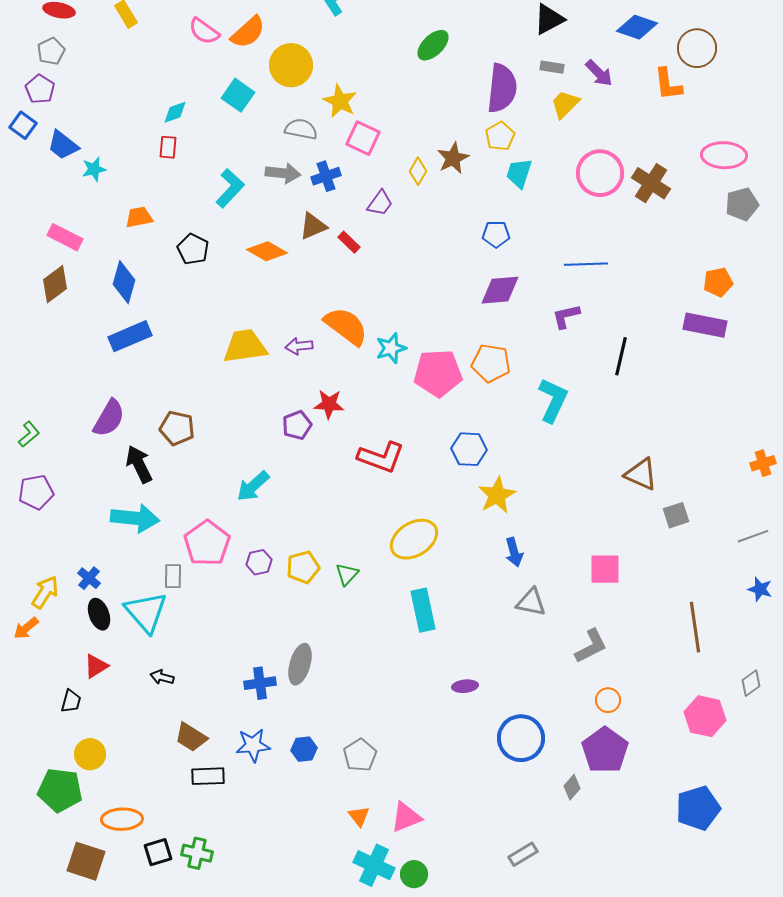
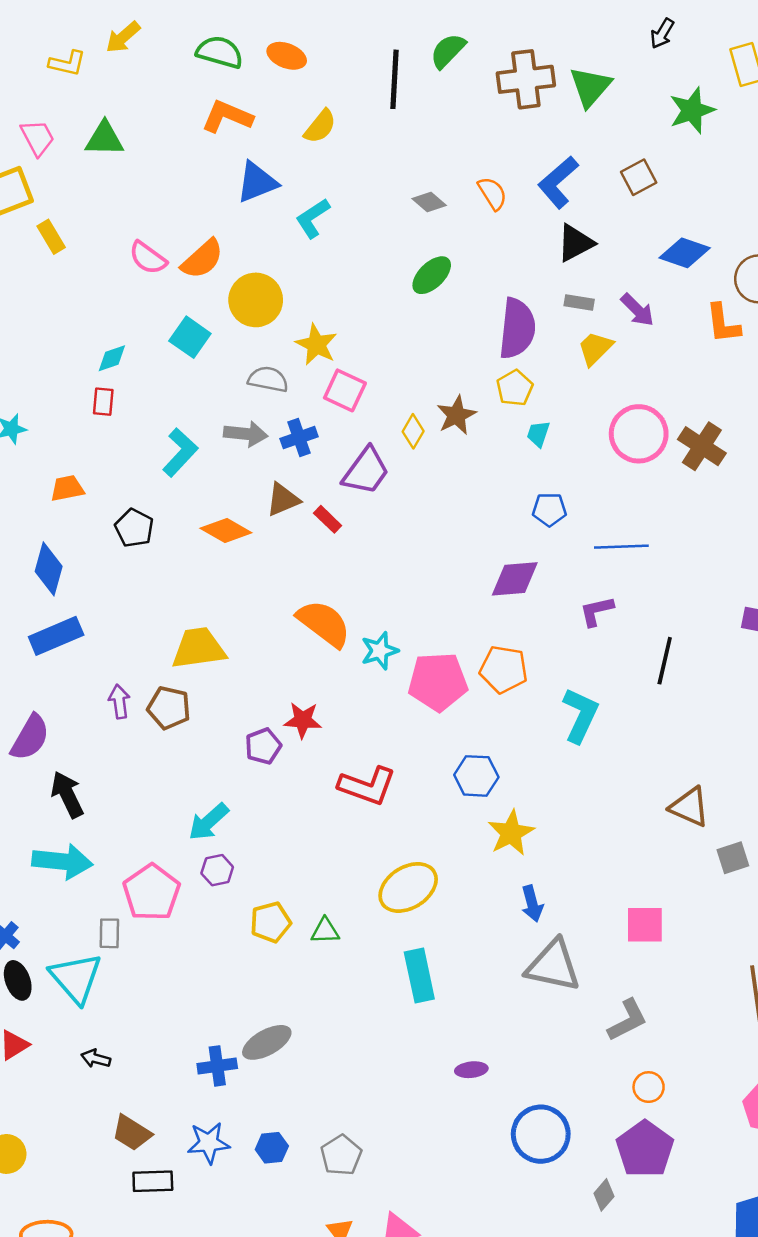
cyan trapezoid: (519, 173) -> (538, 434), size x0.7
purple trapezoid: (380, 203) -> (366, 471), size x1.5
blue pentagon: (496, 234) -> (549, 509), moved
purple arrow: (299, 346) -> (119, 702), moved, turned 88
brown pentagon: (177, 428) -> (169, 708), moved
purple hexagon: (259, 562) -> (217, 870), moved
green triangle: (347, 574) -> (325, 931), turned 45
gray triangle: (531, 602) -> (553, 966), size x1.5
gray ellipse: (300, 664) -> (267, 1042), turned 45

